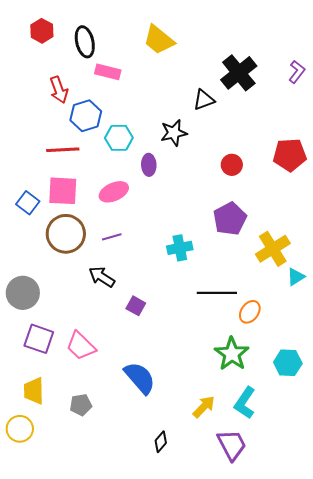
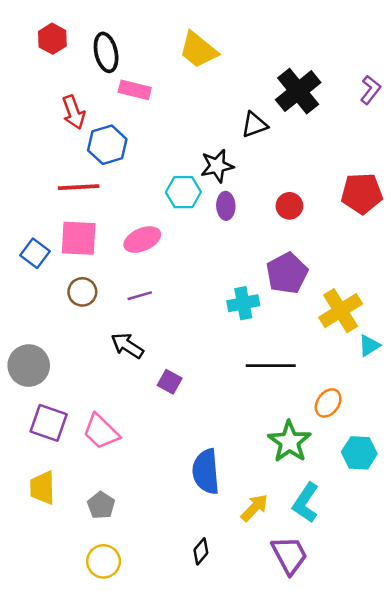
cyan hexagon: (119, 138) -> (183, 192), moved
purple ellipse: (149, 165) -> (226, 206), moved
brown circle: (66, 234) -> (82, 292), size x0.6
cyan cross: (180, 248) -> (243, 303), moved
orange ellipse: (250, 312) -> (328, 403), moved
blue semicircle: (140, 378) -> (206, 472), moved, turned -144
gray pentagon: (81, 405) -> (101, 505), turned -30
yellow circle: (20, 429) -> (104, 561), moved

